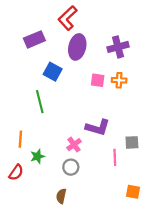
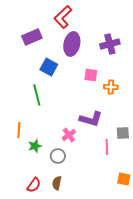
orange cross: (119, 80) -> (111, 87), moved
gray circle: (71, 167) -> (58, 156), moved
red semicircle: (16, 172) -> (34, 185), moved

